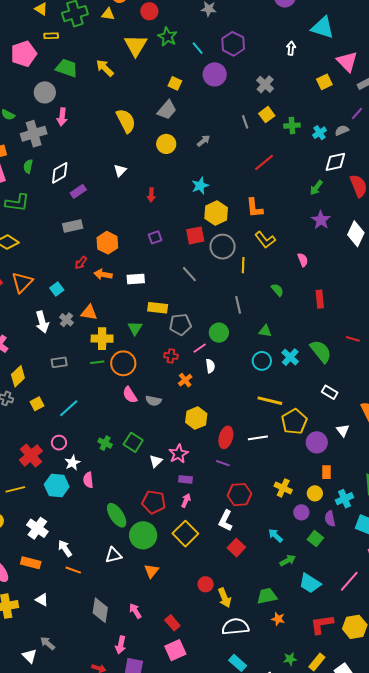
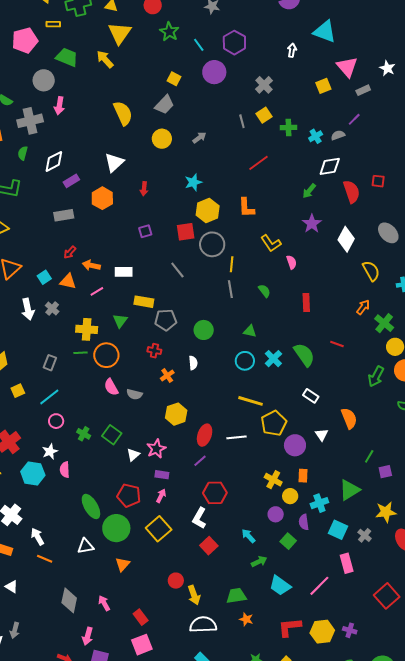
yellow triangle: (136, 45) -> (120, 33), moved
white triangle: (120, 170) -> (114, 163), size x1.5
yellow L-shape: (265, 240) -> (271, 243), moved
orange hexagon: (107, 243) -> (102, 198), moved
gray line: (238, 305) -> (230, 289), moved
orange triangle: (89, 313) -> (68, 281), moved
pink line: (200, 348) -> (97, 291), moved
gray rectangle: (59, 362) -> (50, 363), moved, turned -63
pink circle: (59, 443) -> (56, 421), moved
purple line: (223, 463) -> (200, 461), turned -64
yellow cross: (283, 488) -> (273, 480), moved
gray arrow: (48, 643) -> (15, 630), turned -119

